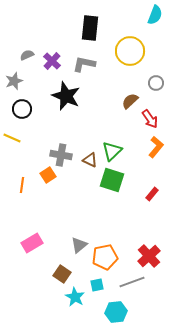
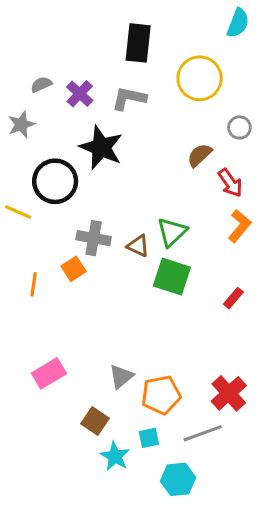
black circle: (22, 109) -> (55, 181), moved, size x1.5

